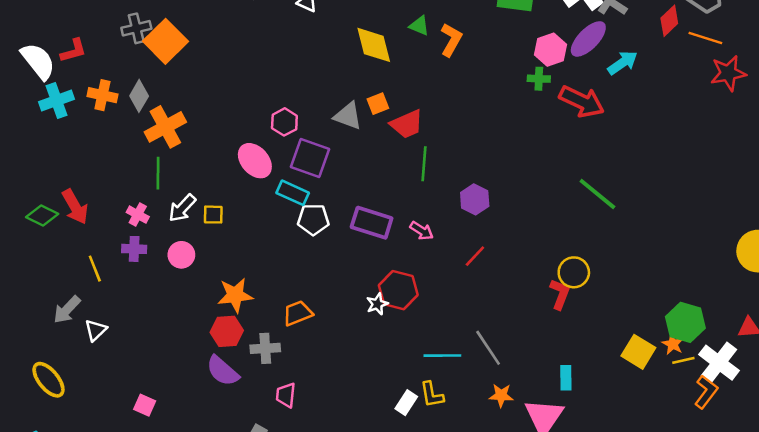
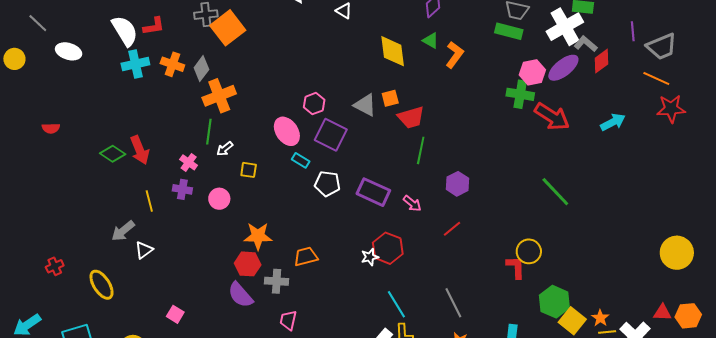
red diamond: (669, 21) -> (601, 61), moved
cyan arrow: (623, 63) -> (613, 122), moved
green cross: (539, 79) -> (520, 94), size x1.5
cyan rectangle: (293, 193) -> (301, 160), moved, size x0.7
white arrow: (182, 208) -> (225, 149), moved, size x0.7
red L-shape: (560, 294) -> (516, 267), turned -30
green hexagon: (685, 322) -> (554, 302), moved
cyan line: (442, 356) -> (396, 304), moved, turned 52

